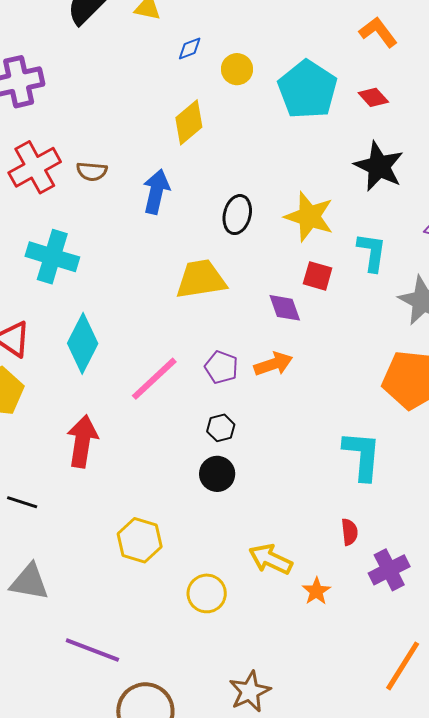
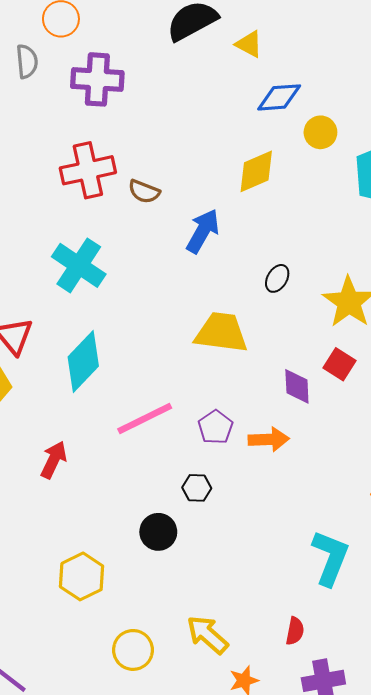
blue diamond: (190, 49) -> (279, 97), size x1.6
black ellipse: (237, 215) -> (277, 278), size x0.7
red arrow: (82, 441) -> (54, 460), size x0.7
black circle: (217, 474) -> (158, 532), moved

